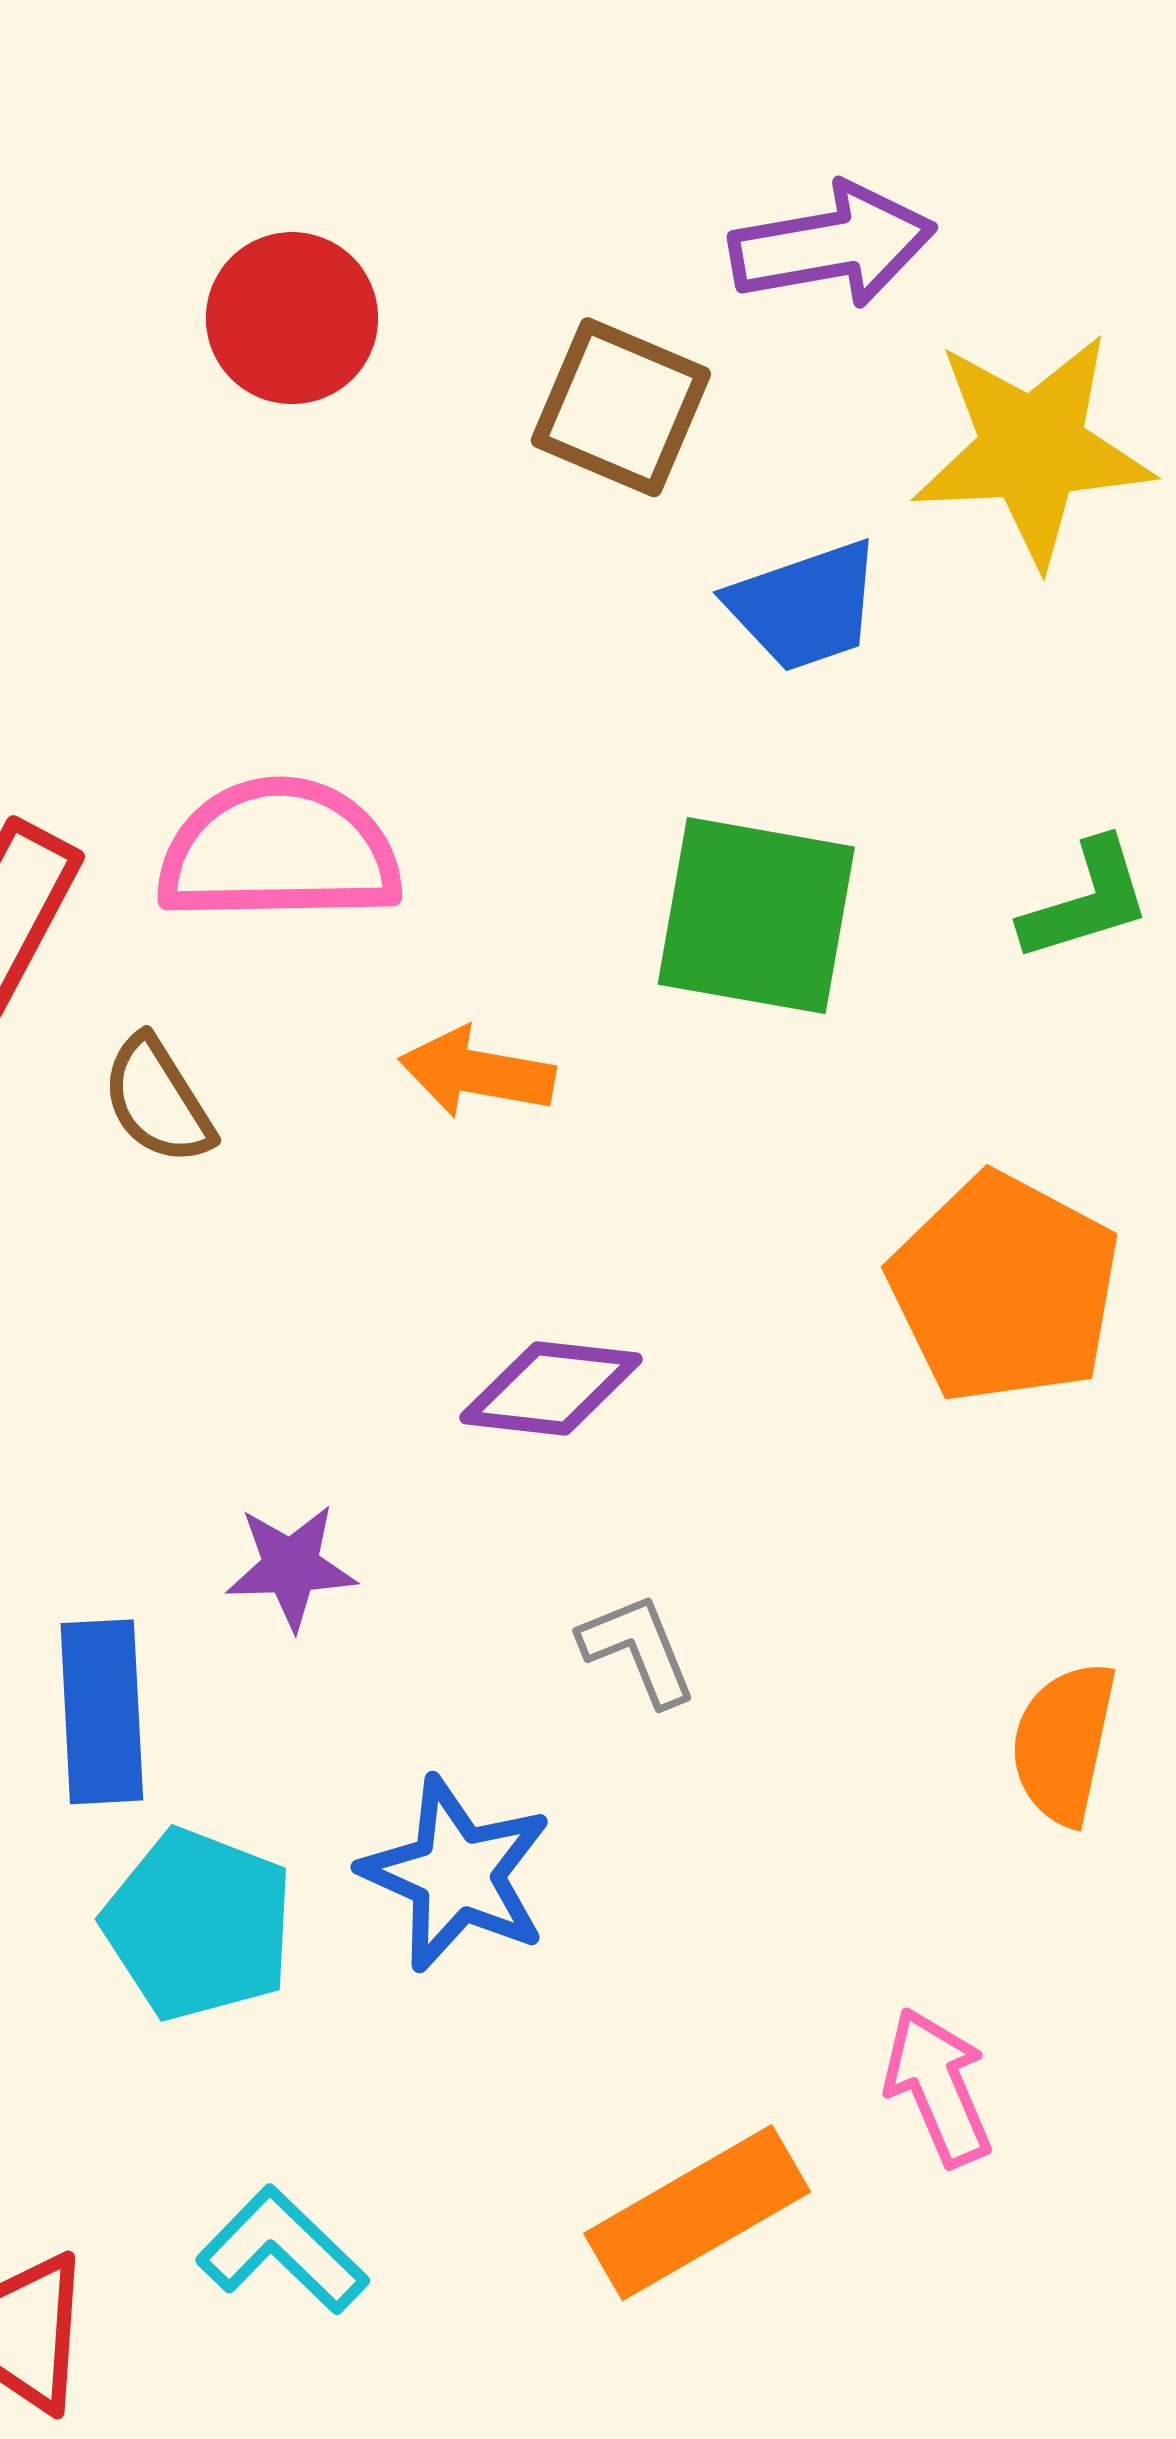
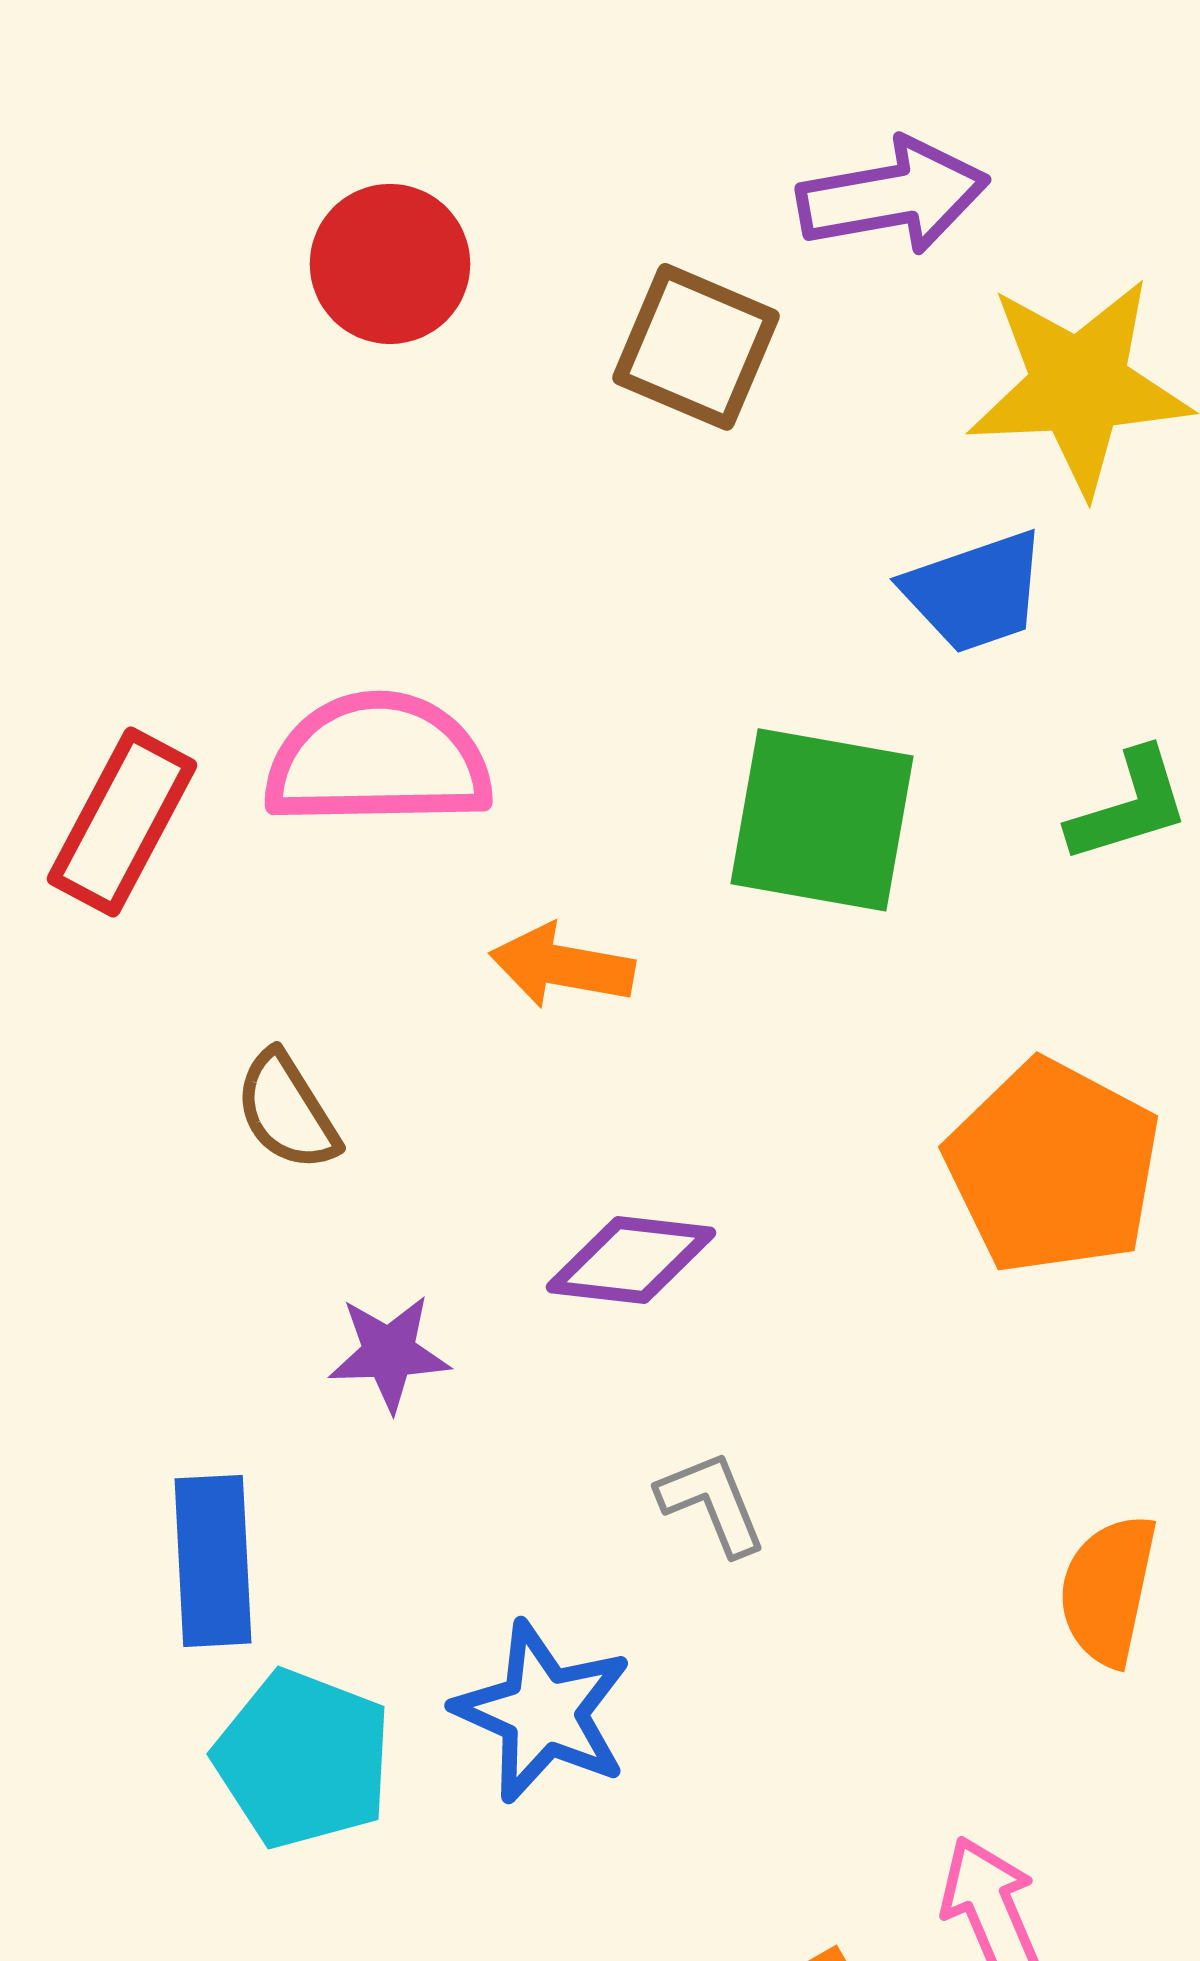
blue trapezoid: (805, 606) -> (975, 592), moved
brown semicircle: (158, 1100) -> (287, 1111), moved
purple star: (291, 1567) -> (389, 1353), moved

